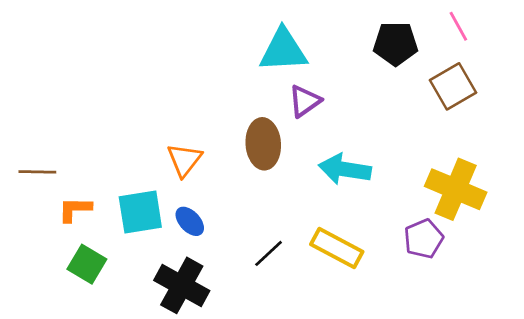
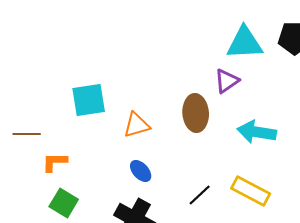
cyan triangle: (283, 50) -> (245, 43), moved
orange triangle: (184, 160) -> (137, 125), turned 36
cyan square: (140, 212) -> (89, 100), moved

